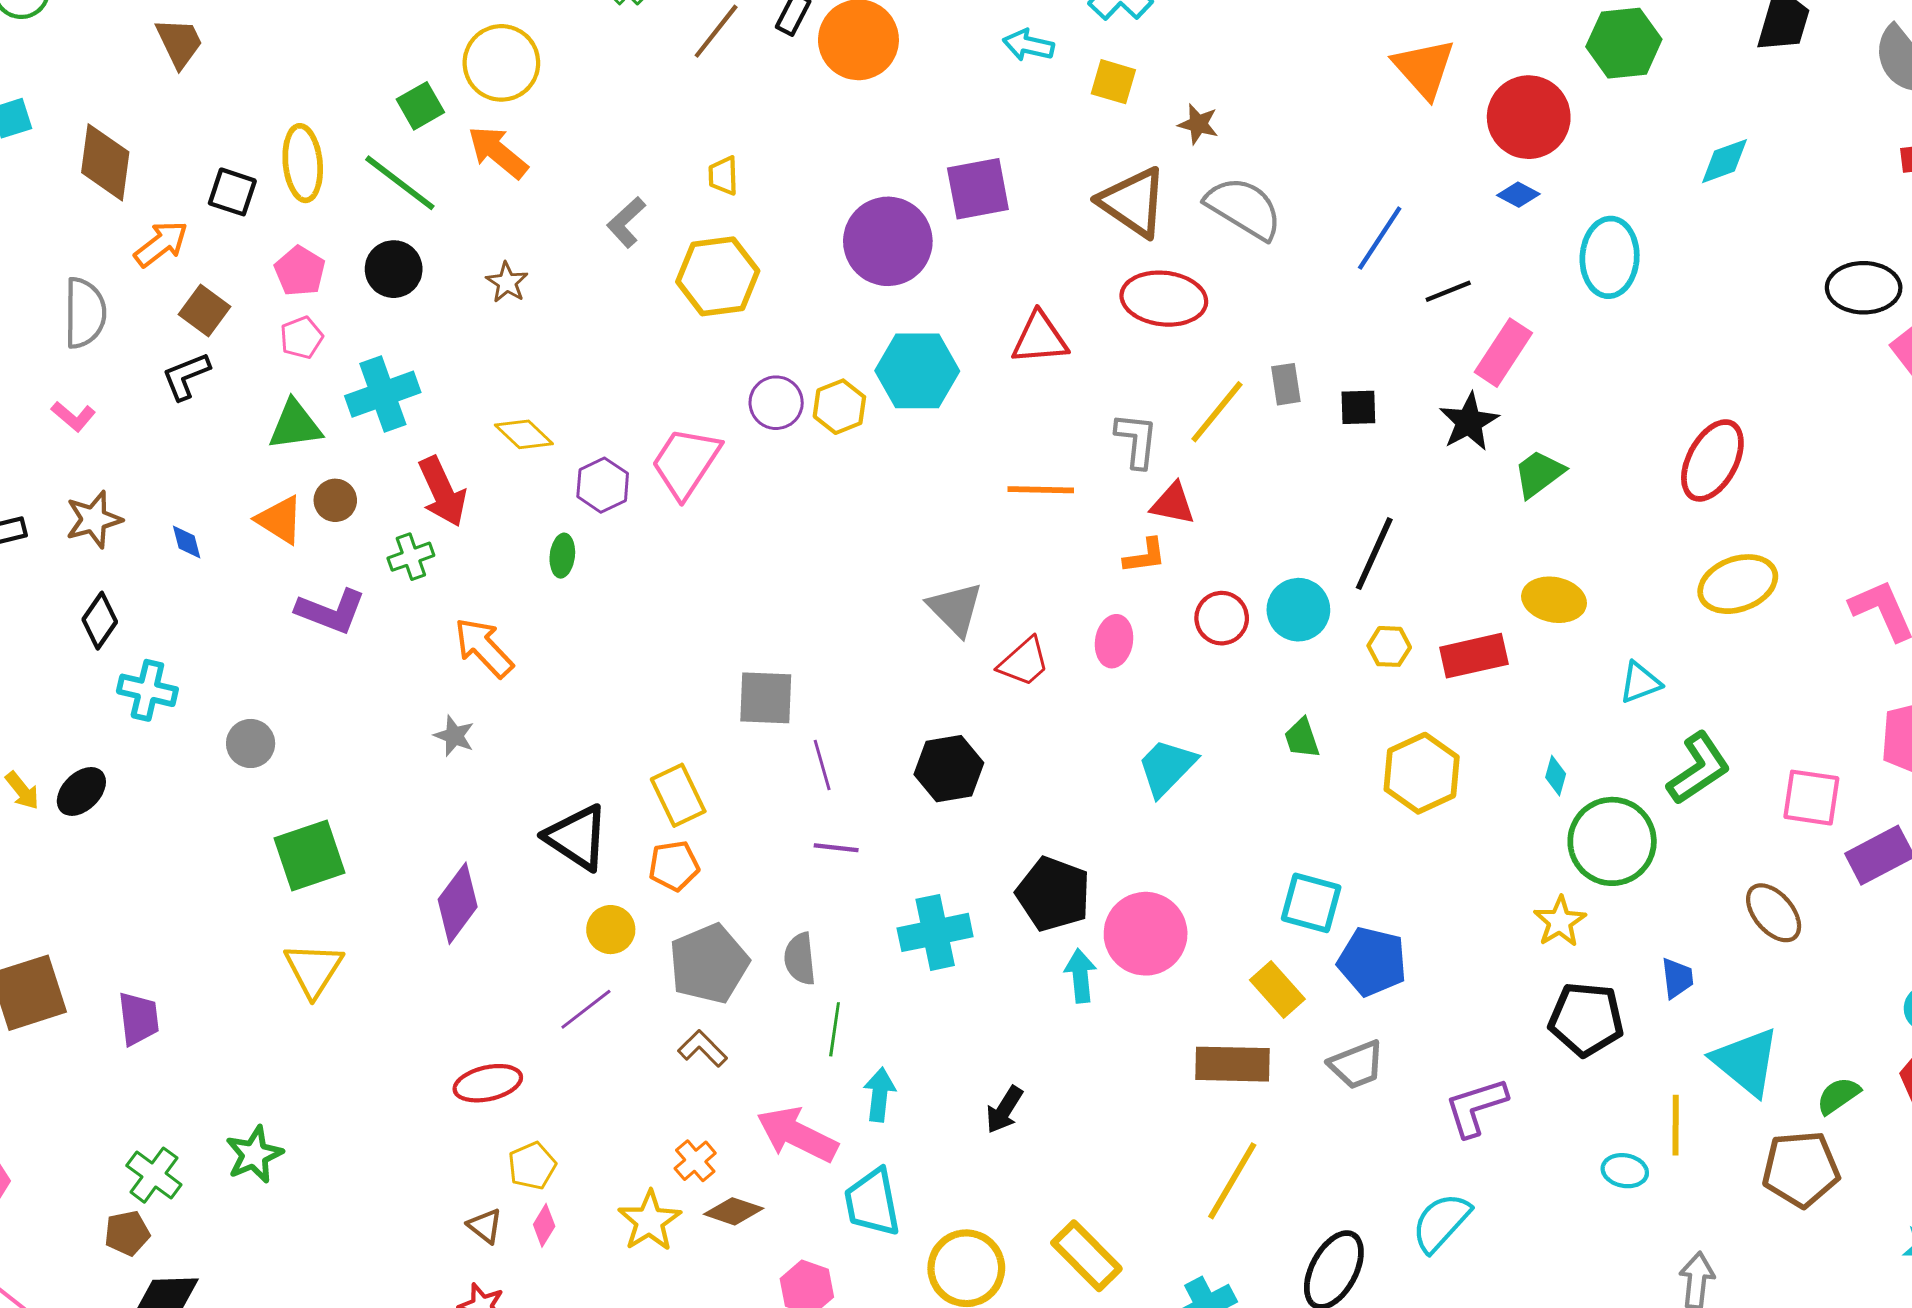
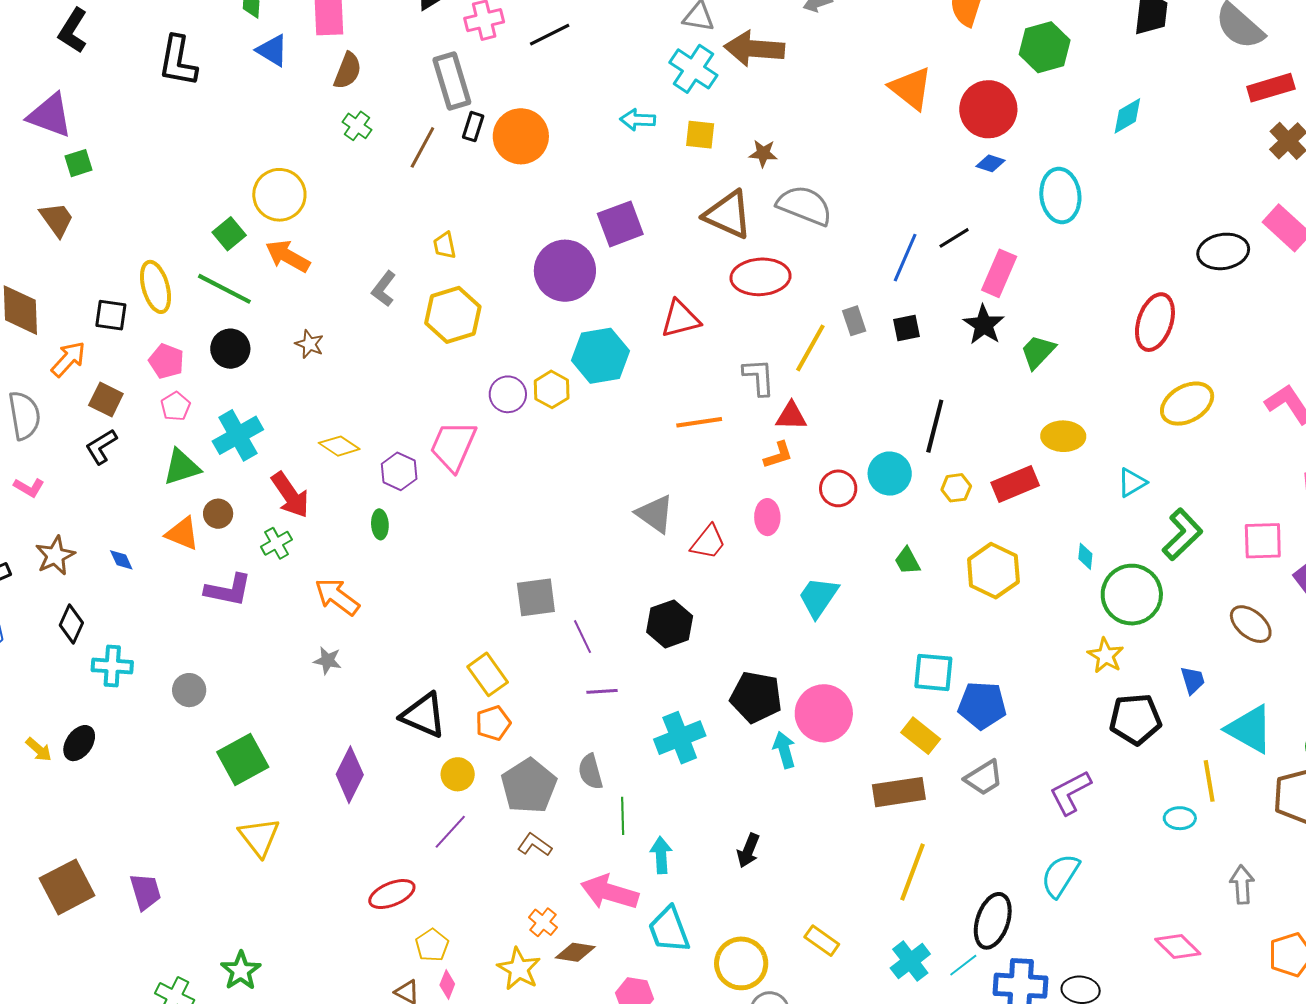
blue line: (1380, 238) -> (905, 258), moved
black ellipse: (1864, 288) -> (1223, 251), moved
yellow rectangle: (1086, 1256) -> (822, 941), size x0.7

